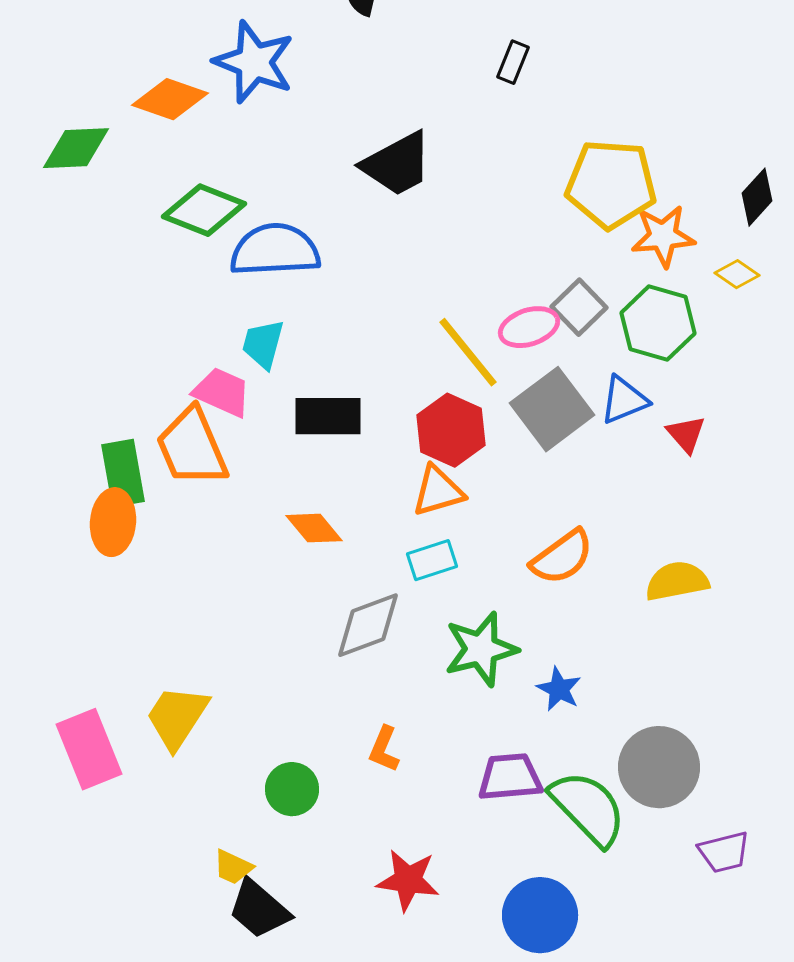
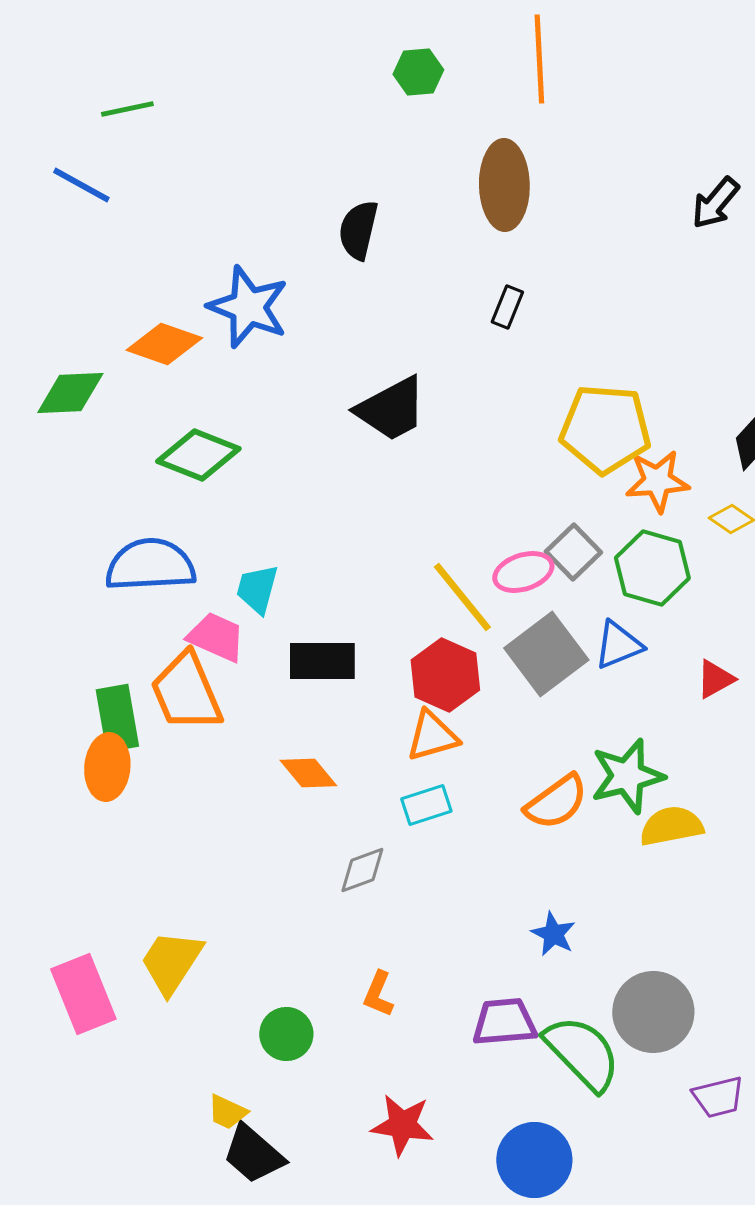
blue semicircle: (275, 250) -> (150, 565), moved
red triangle: (686, 434) -> (715, 679), moved, turned 42
gray diamond: (368, 625) -> (362, 870), size x0.7
green star: (481, 649) -> (627, 776), moved

